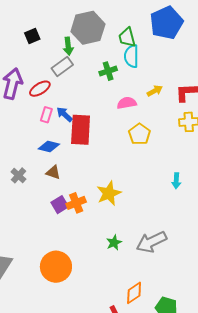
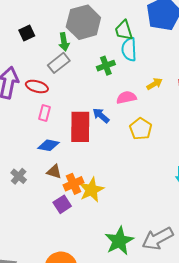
red ellipse: (40, 89) -> (37, 86), turned 50
blue arrow: (65, 114) -> (101, 116), moved
yellow star: (109, 193) -> (91, 190), moved
orange cross: (76, 203) -> (73, 184), moved
green star: (114, 243) -> (119, 241), size x1.8

